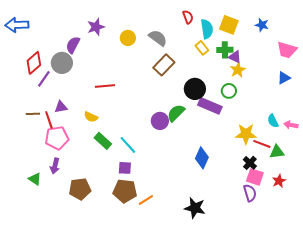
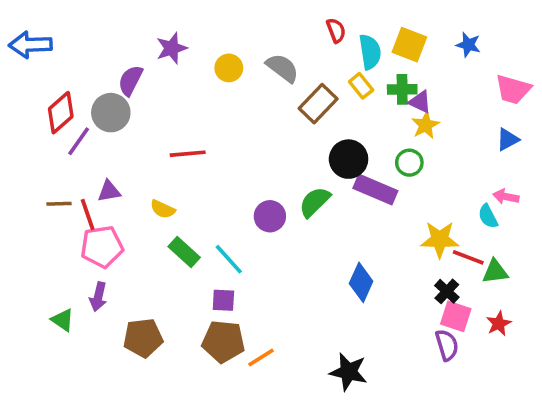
brown rectangle: (164, 65) -> (318, 104), moved
purple circle: (160, 121) -> (270, 216), moved
pink arrow: (291, 125) -> (506, 197), moved

